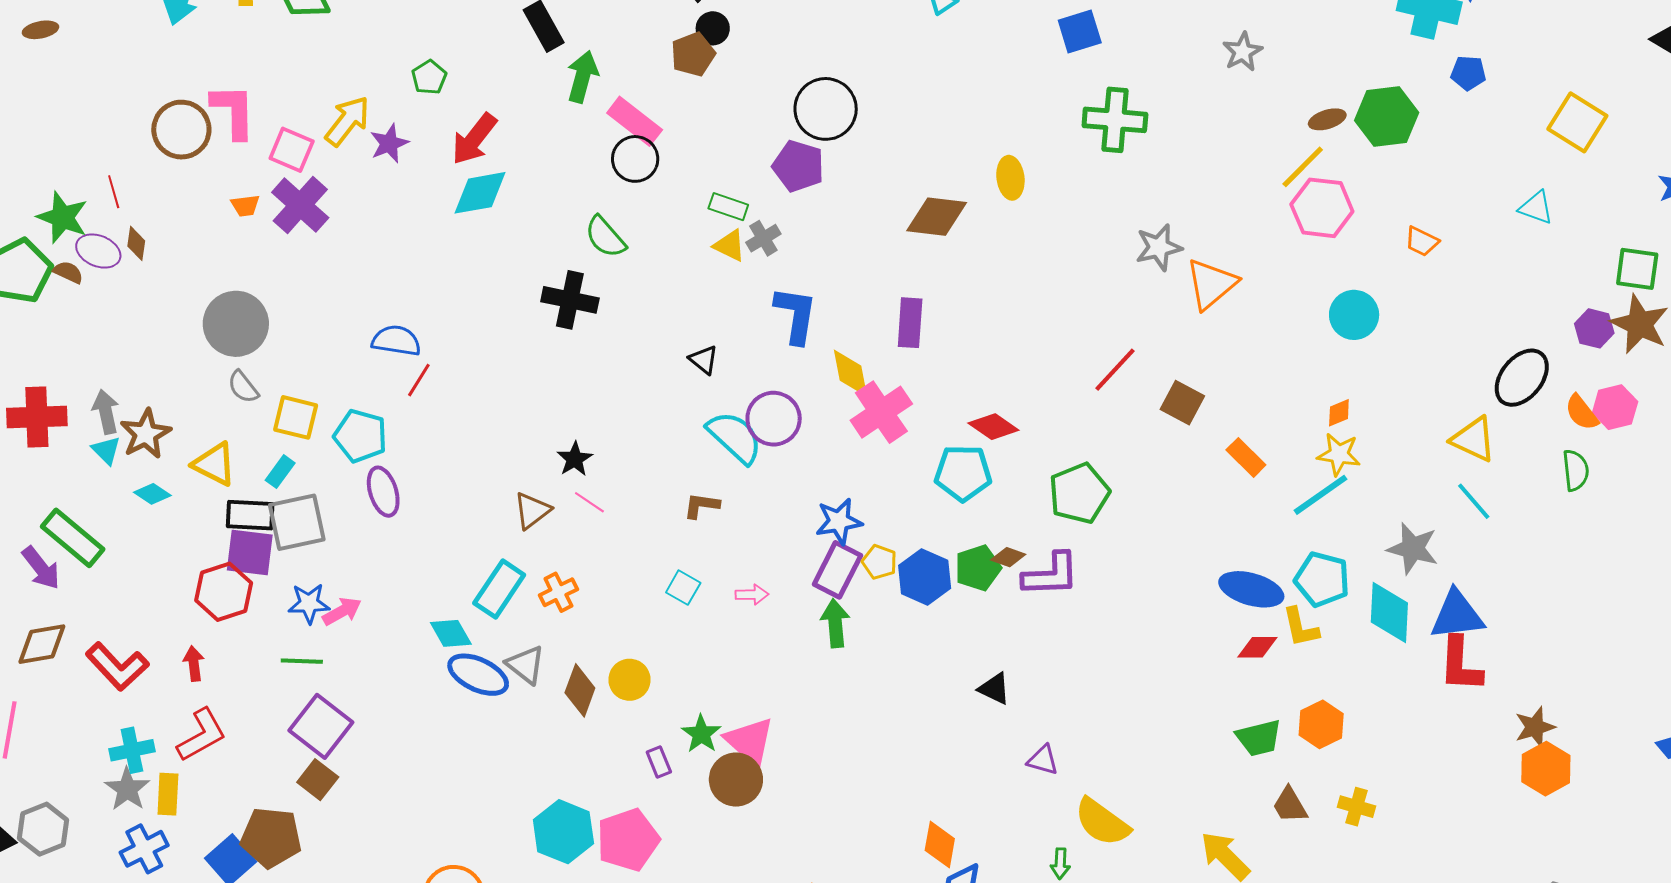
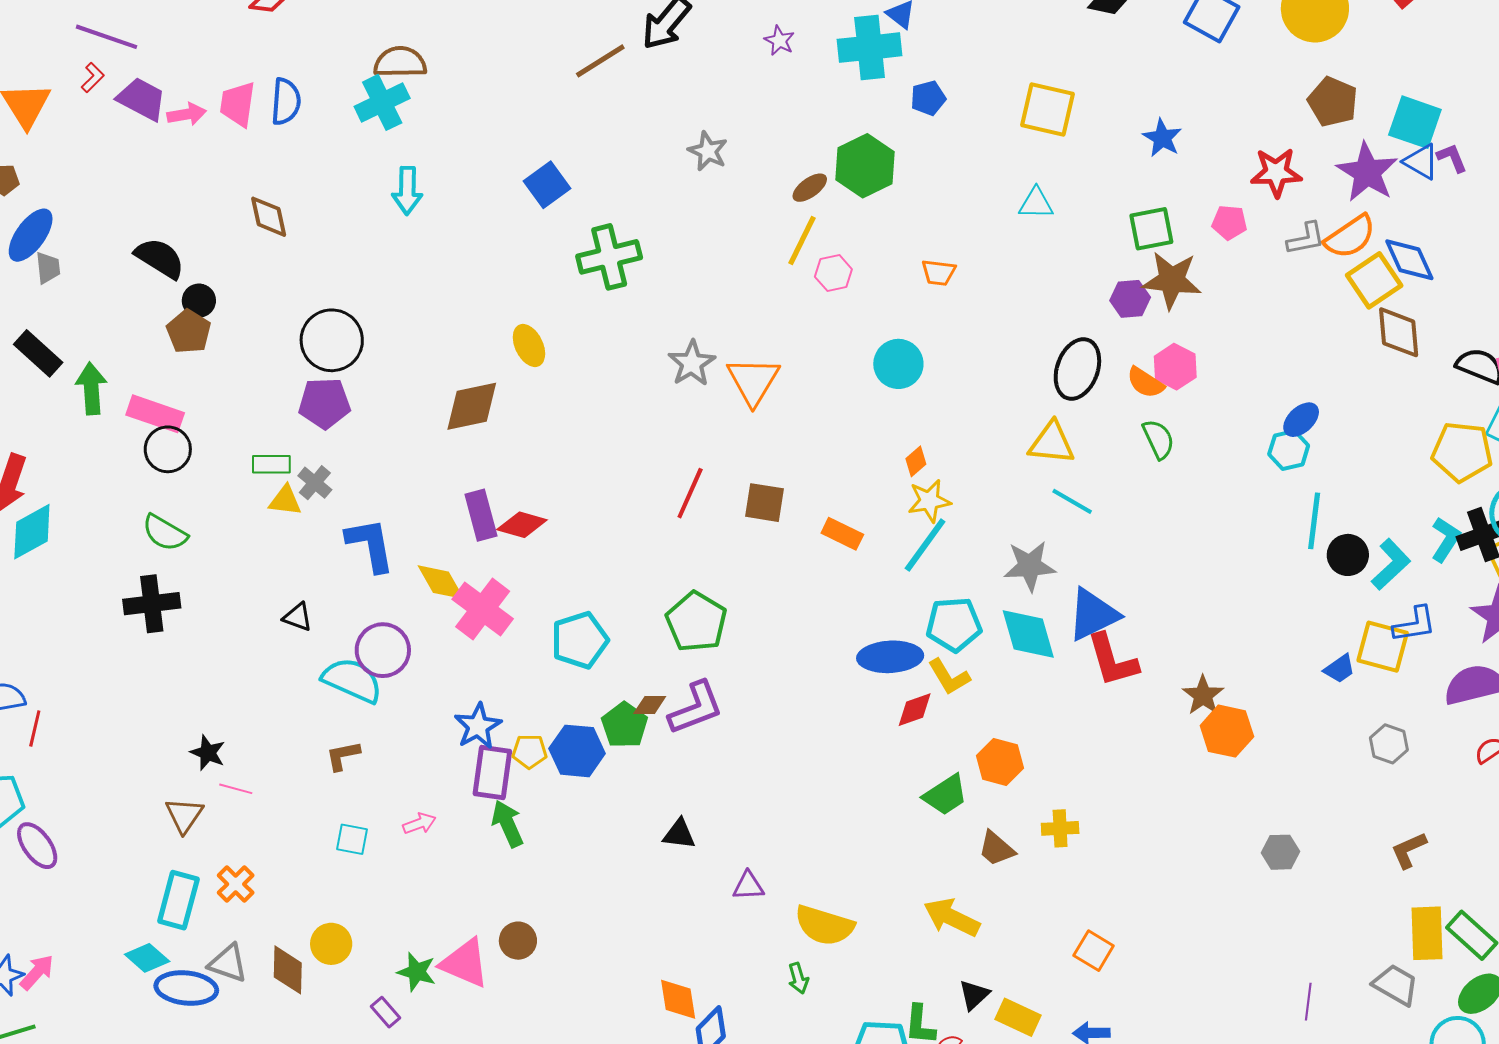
pink hexagon: (1322, 208) -> (833, 273), size x0.6
red diamond: (993, 427) -> (522, 525), moved
brown circle: (736, 780) -> (518, 941), moved, size x0.7

